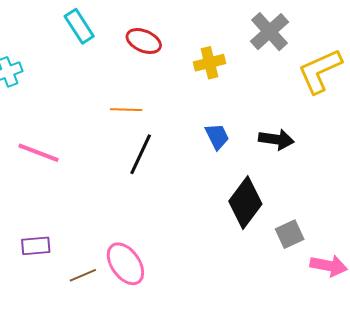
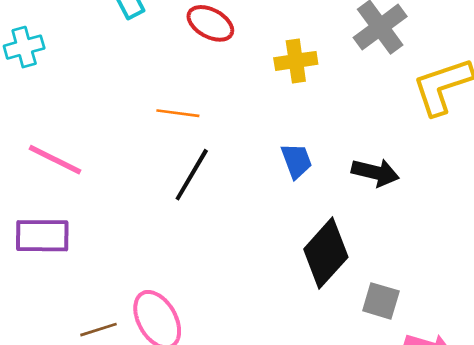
gray square: (290, 234) -> (381, 301), turned 36
purple rectangle: (36, 246) -> (42, 236), moved, size x1.4

